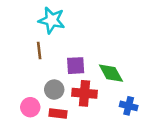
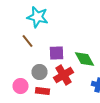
brown line: (39, 50) -> (28, 41), turned -32
red cross: (84, 93) -> (64, 75), turned -36

